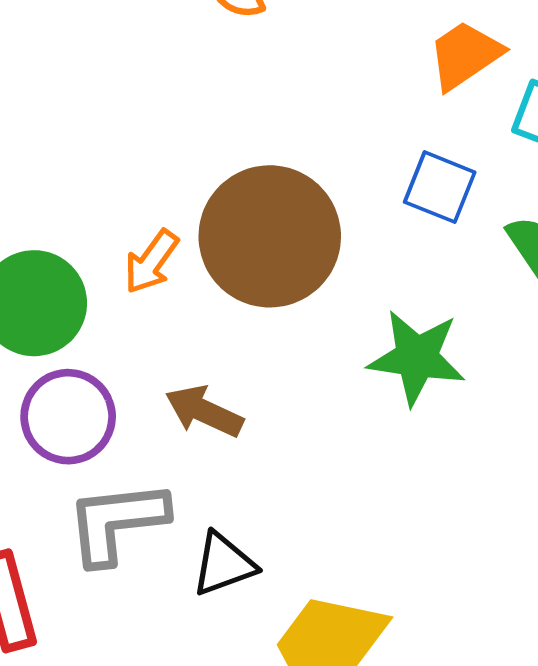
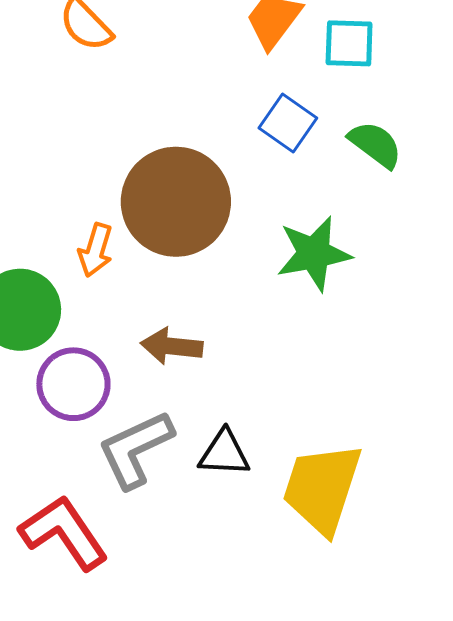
blue square: (440, 187) -> (288, 123), turned 32
black triangle: (224, 564) -> (224, 453), turned 42

